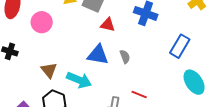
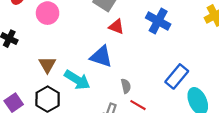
blue rectangle: (180, 46) -> (177, 76), moved
gray semicircle: (125, 57) -> (126, 86), moved

